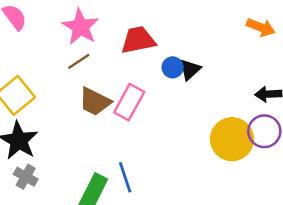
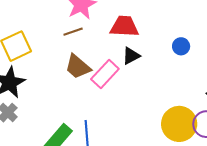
blue circle: (173, 67) -> (181, 46), moved
black triangle: (190, 69) -> (131, 56), moved

